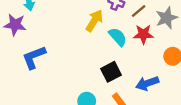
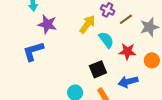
purple star: (15, 25) -> (47, 24), moved
red star: (143, 34) -> (127, 51), moved

